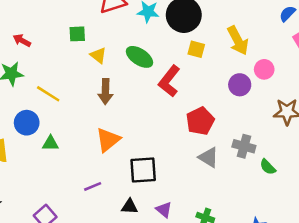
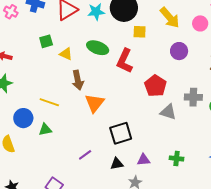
pink circle: (264, 69) -> (200, 23), moved
yellow line: (48, 94) -> (49, 102), moved
orange triangle: (108, 140) -> (94, 103), moved
purple triangle: (164, 210) -> (144, 160), turned -32

